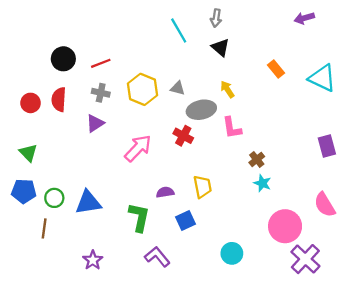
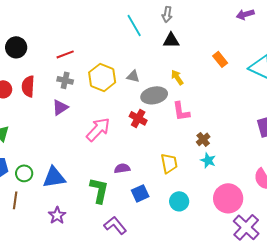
black triangle: (221, 48) -> (171, 40), turned -42
black circle: (63, 59) -> (16, 47), moved
yellow trapezoid: (202, 187) -> (169, 163), moved
cyan circle: (232, 253) -> (179, 201), moved
purple star: (93, 260) -> (57, 215), moved

